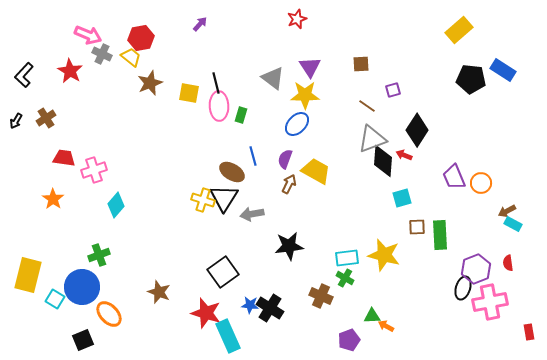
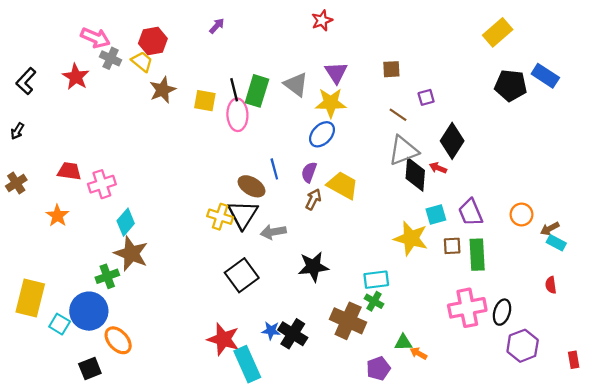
green rectangle: (241, 115) -> (257, 91), moved, size x1.8
brown cross: (46, 118) -> (16, 183), moved
purple trapezoid: (454, 177) -> (471, 212), moved
orange circle: (481, 183) -> (522, 215), moved
yellow star: (384, 255) -> (411, 238), moved
purple hexagon: (476, 269) -> (523, 346), moved
black square: (223, 272) -> (242, 275), moved
brown star: (159, 292) -> (131, 254), moved, size x1.4
brown cross: (321, 296) -> (348, 321), size x1.4
pink cross: (490, 302) -> (467, 308), moved

